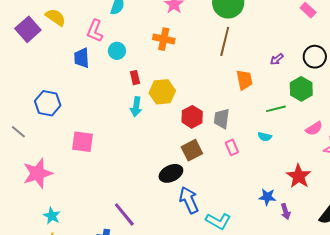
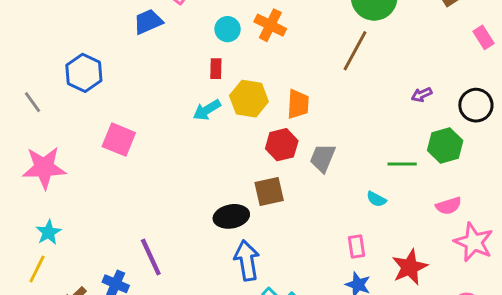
cyan circle: (117, 51) -> (228, 29), moved
blue trapezoid: (82, 58) -> (148, 22), turned 55
orange trapezoid: (244, 80) -> (298, 104), moved
cyan arrow: (136, 107) -> (207, 110), turned 36
pink rectangle: (232, 147) -> (356, 247), moved

